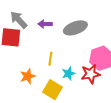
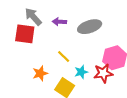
yellow line: (50, 59) -> (64, 57), turned -56

